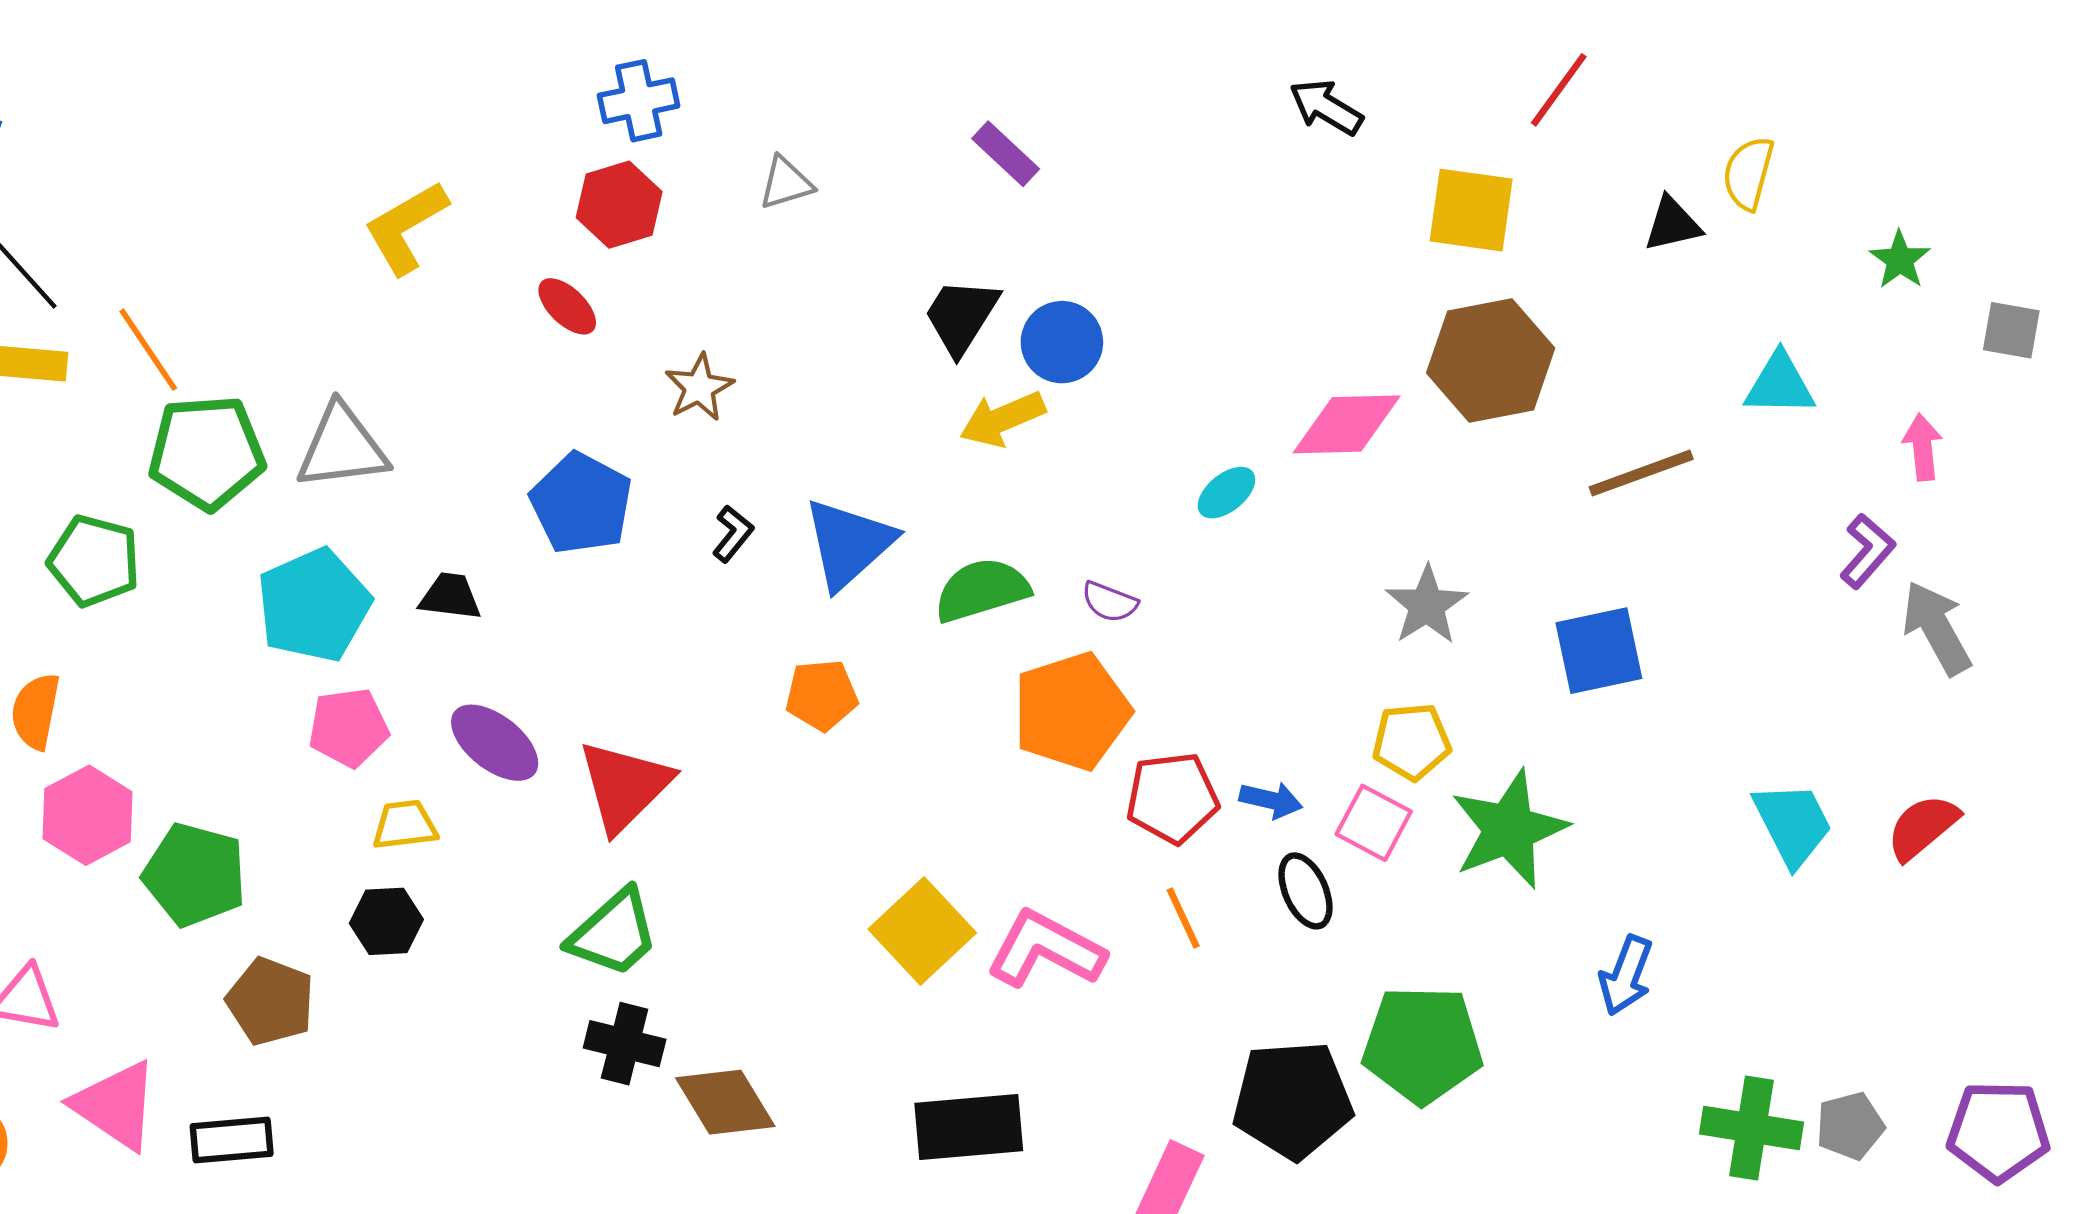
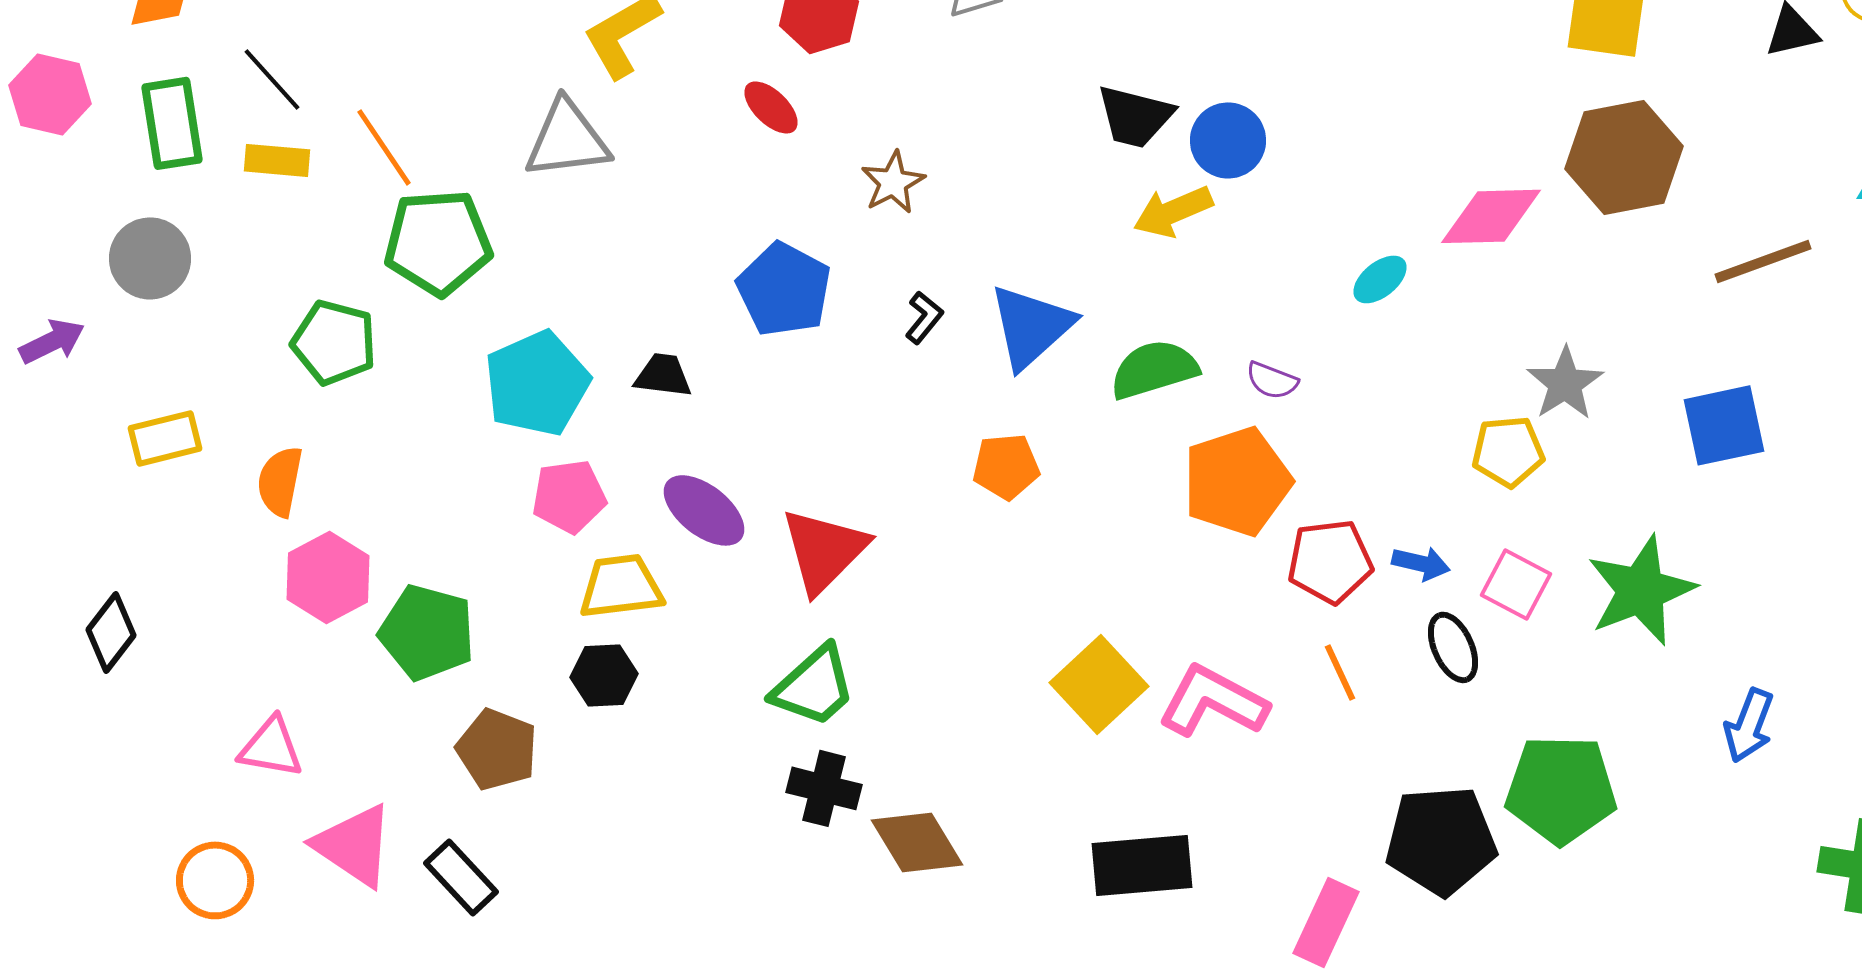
black trapezoid: (961, 316) -> (1135, 116), turned -108
gray triangle: (342, 447) -> (567, 139), moved
yellow pentagon: (1412, 742) -> (1508, 451), moved
yellow trapezoid: (405, 825) -> (621, 586), size x1.4
black rectangle: (232, 1140) -> (461, 877), turned 52

